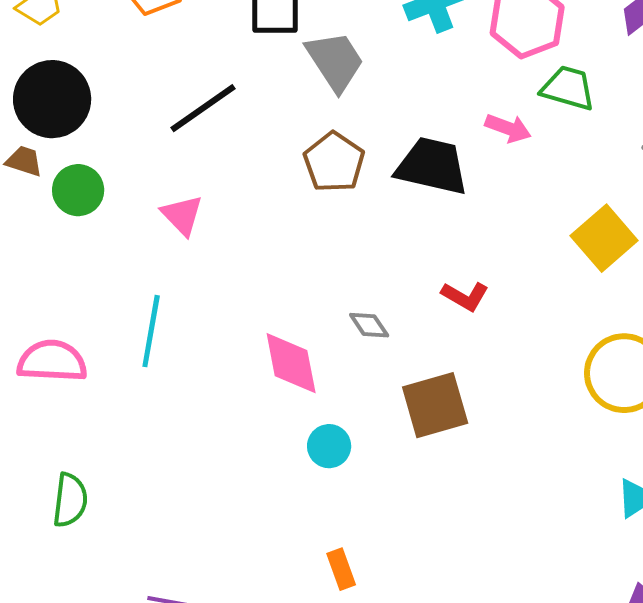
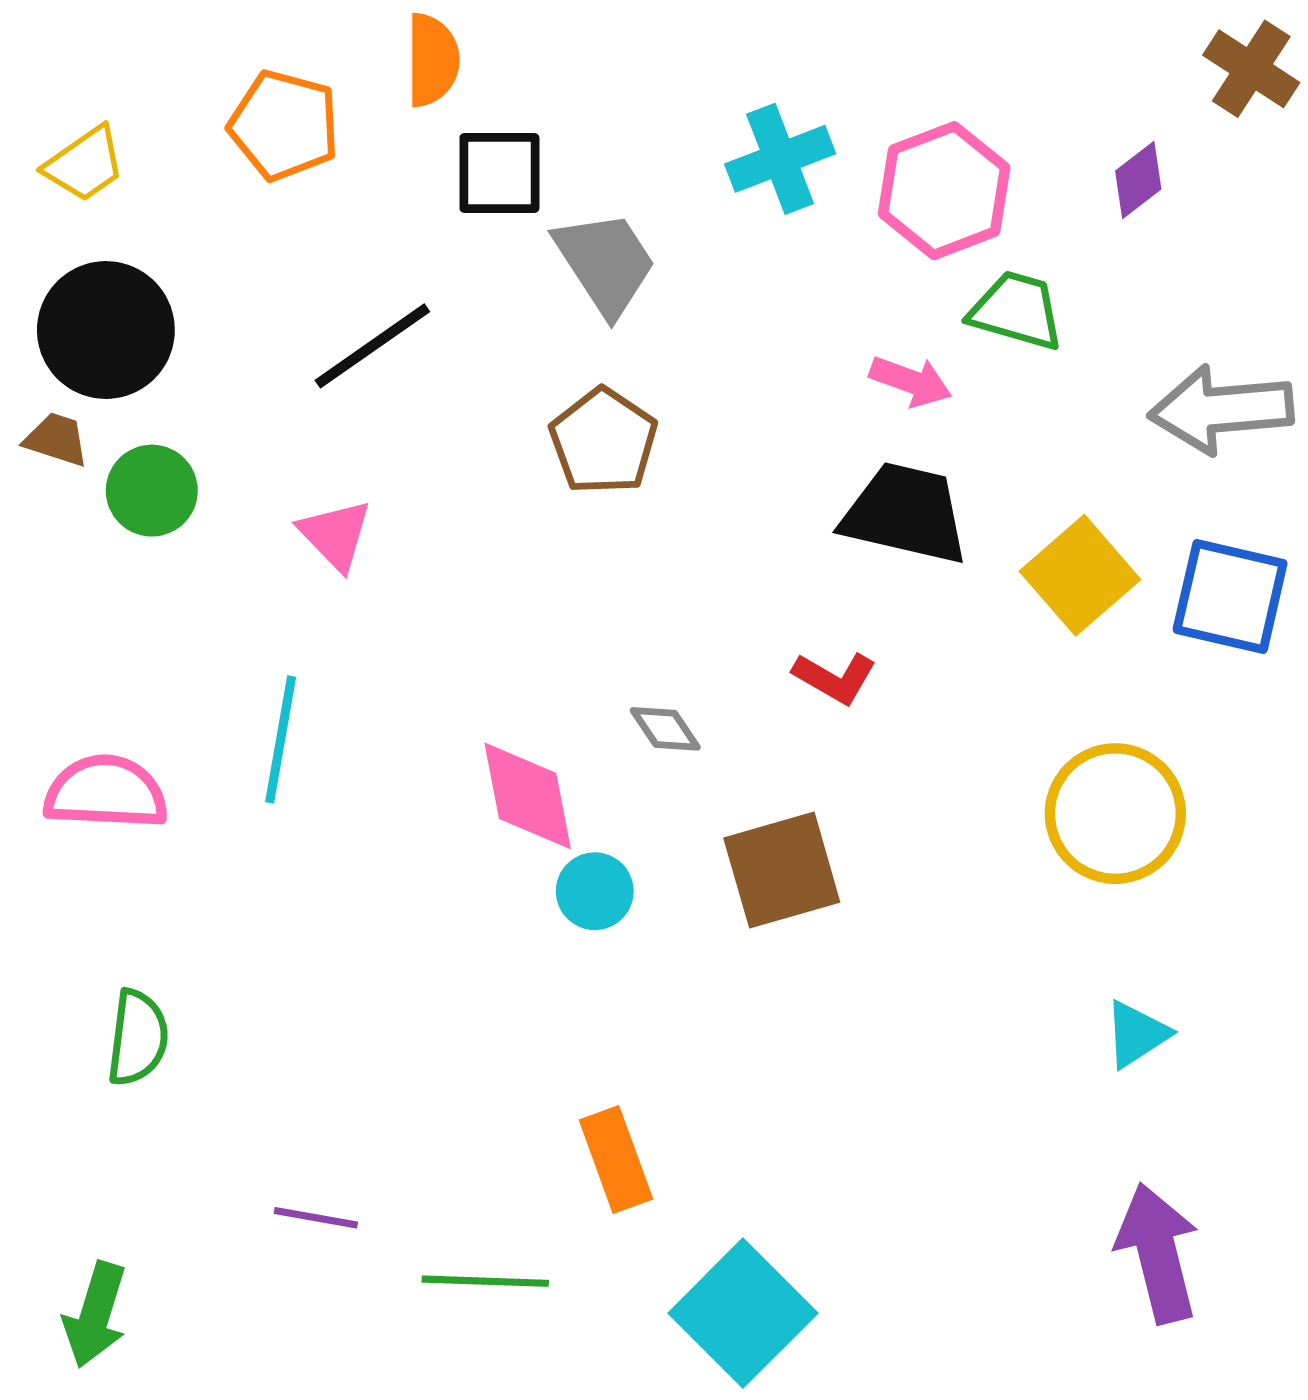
black trapezoid: (432, 166) -> (905, 514), moved
cyan circle: (329, 446) -> (595, 891), moved
orange rectangle: (341, 569) -> (616, 1159), size x1.4

